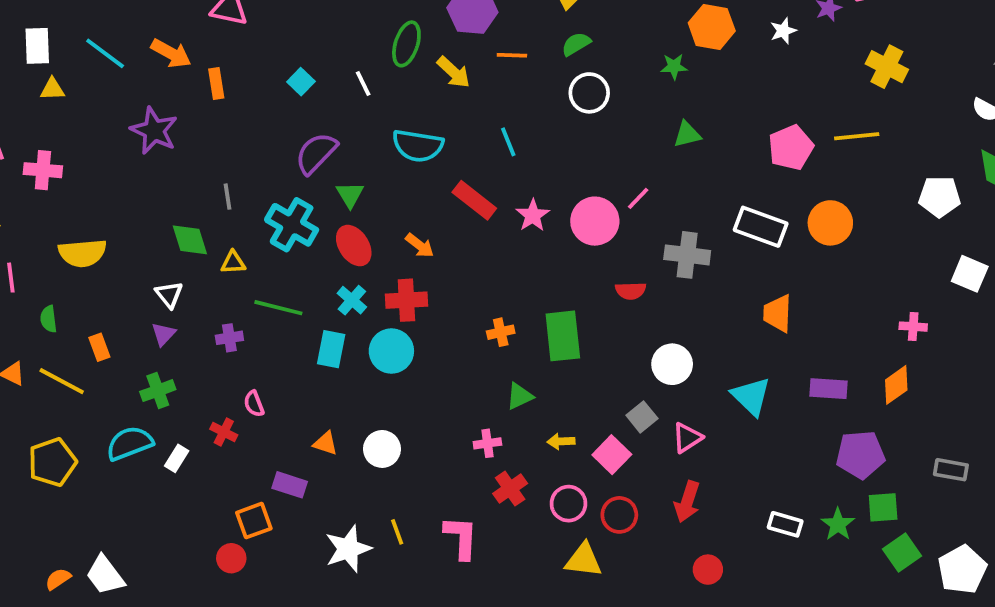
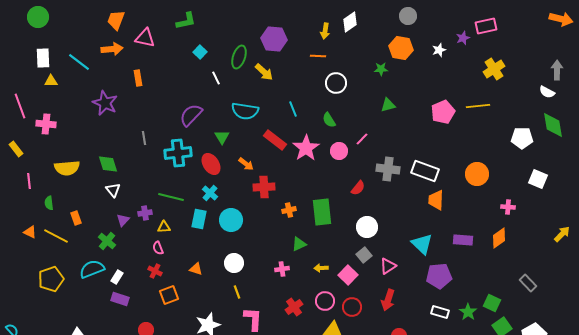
green semicircle: (576, 44) -> (329, 120), moved, turned -91
orange arrow: (171, 53) -> (112, 49), moved, turned -35
orange line: (512, 55) -> (318, 56), moved
yellow cross: (887, 67) -> (494, 69), turned 30
cyan square: (301, 82) -> (200, 52), moved
green triangle: (350, 195) -> (222, 137), moved
pink star: (533, 215) -> (306, 148), size x1.5
pink circle: (595, 221) -> (339, 151), size x0.7
orange circle: (830, 223) -> (477, 174), moved
cyan cross: (292, 225) -> (178, 153), turned -36
white rectangle: (761, 227) -> (425, 171), moved
green diamond: (190, 240) -> (108, 164), moved
yellow triangle: (233, 262) -> (164, 227), moved
red semicircle: (631, 291) -> (358, 188), turned -49
red cross: (406, 300) -> (264, 187), moved
purple triangle: (163, 334) -> (123, 220), moved
white circle: (672, 364) -> (367, 227), moved
green cross: (158, 391) -> (107, 241), turned -30
red cross: (224, 432) -> (155, 271), moved
white circle: (382, 449) -> (234, 263), moved
purple pentagon: (860, 455) -> (439, 276), moved
gray rectangle: (951, 470) -> (528, 283), turned 36
purple rectangle: (290, 485) -> (120, 299), moved
red cross: (510, 489) -> (294, 307), moved
green square: (883, 507) -> (492, 303), turned 30
orange square: (254, 521) -> (169, 295), moved
yellow line: (397, 532) -> (237, 292), moved
pink L-shape: (461, 538) -> (253, 319), moved

